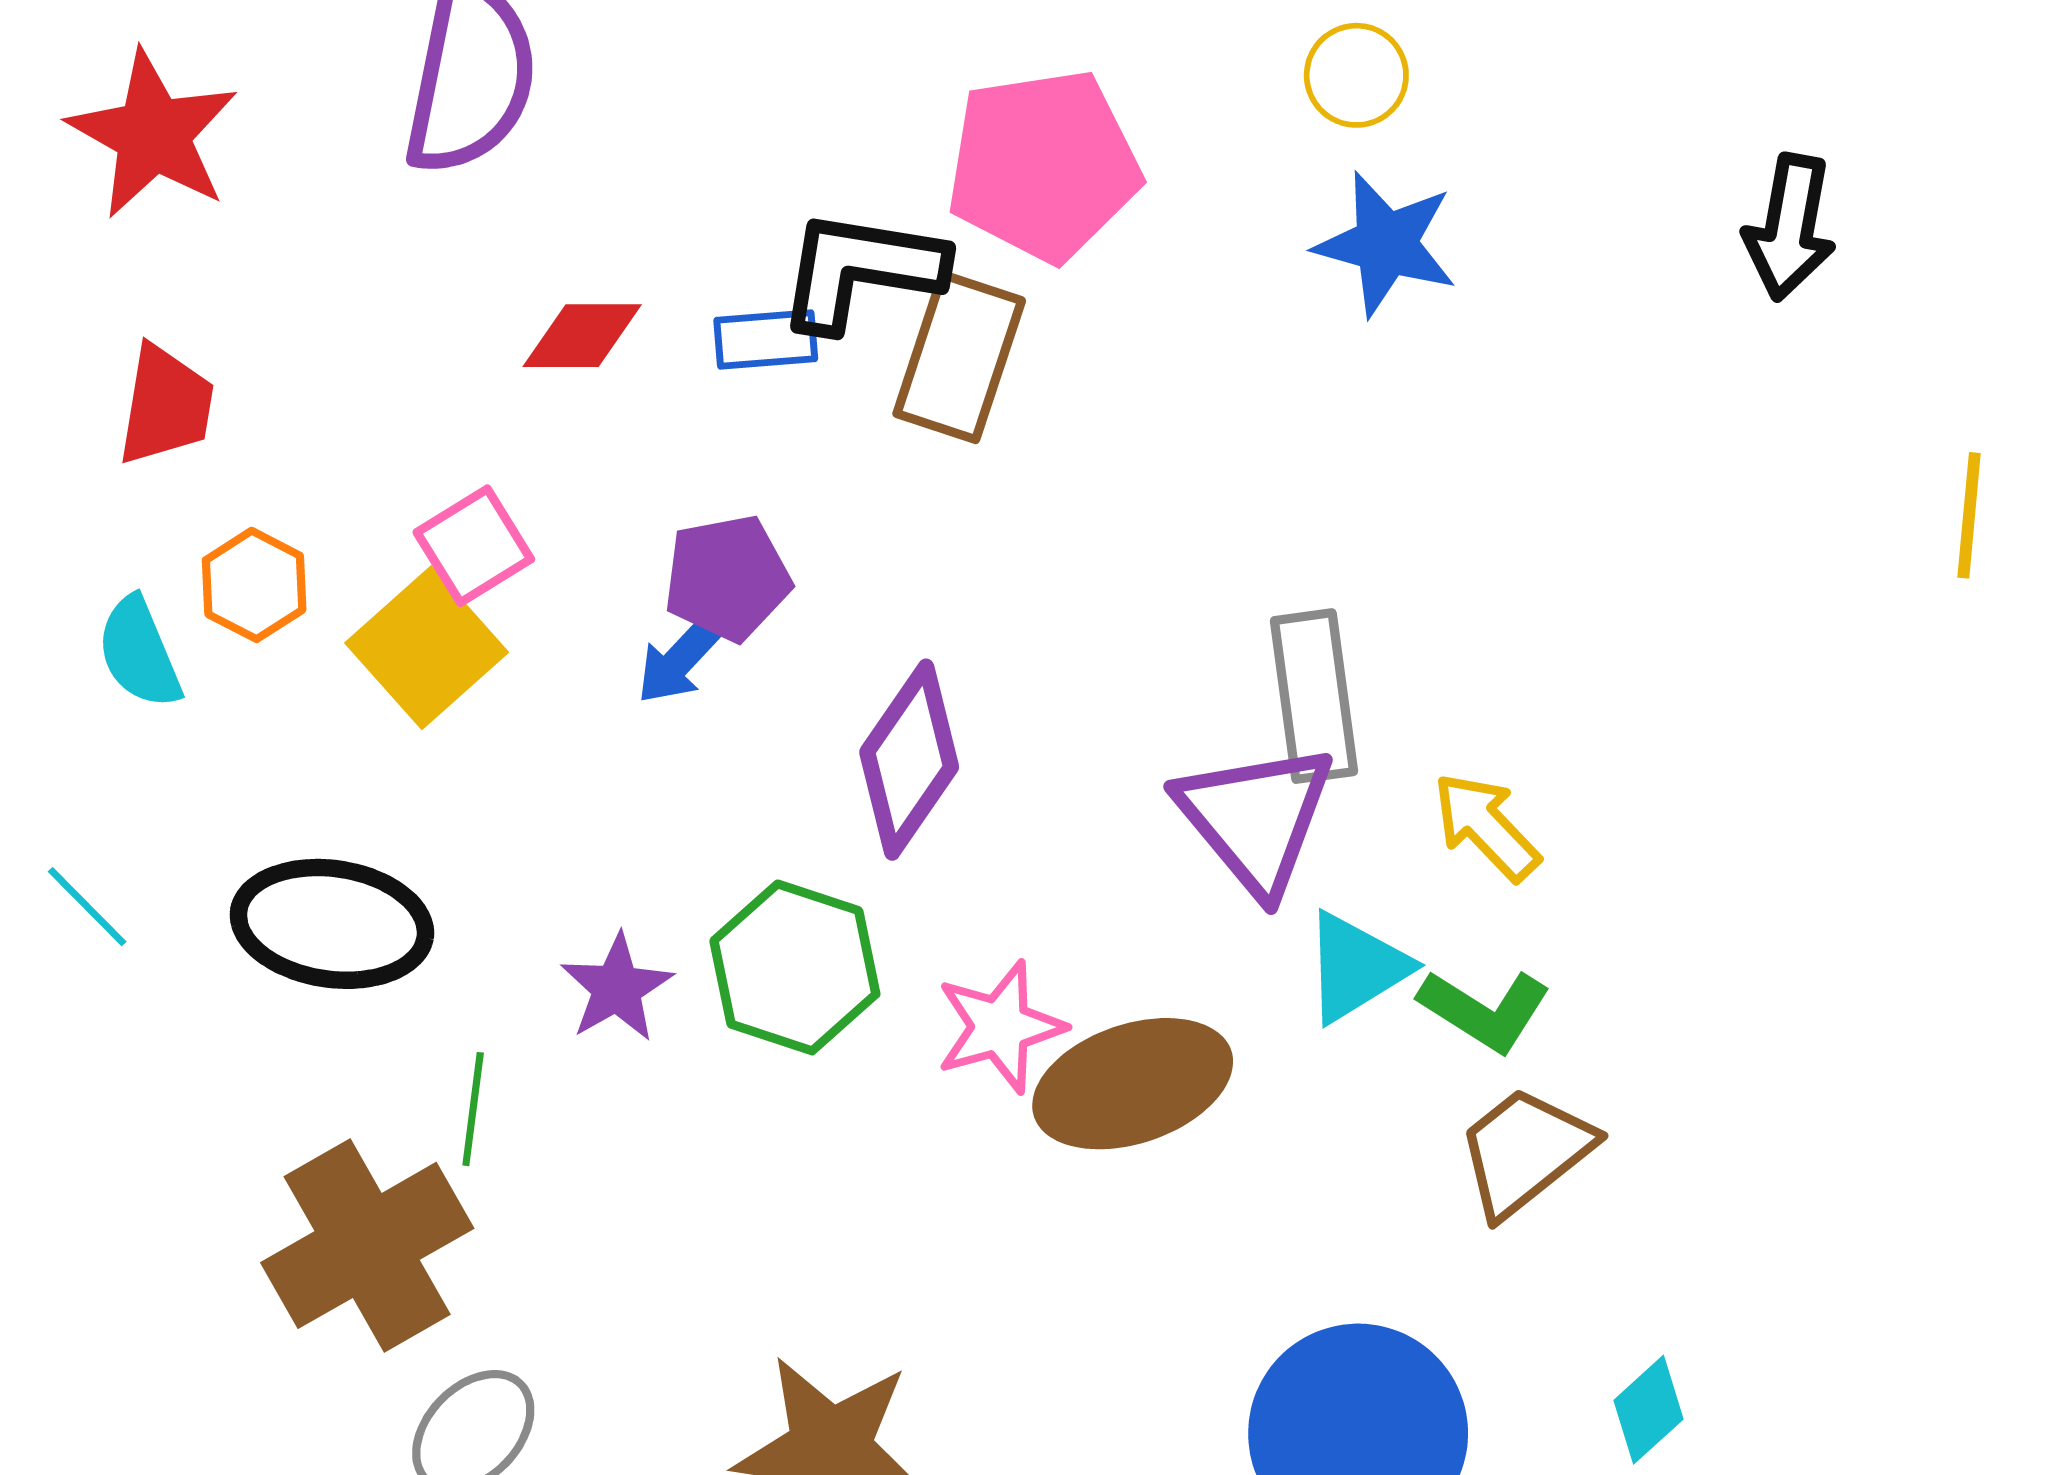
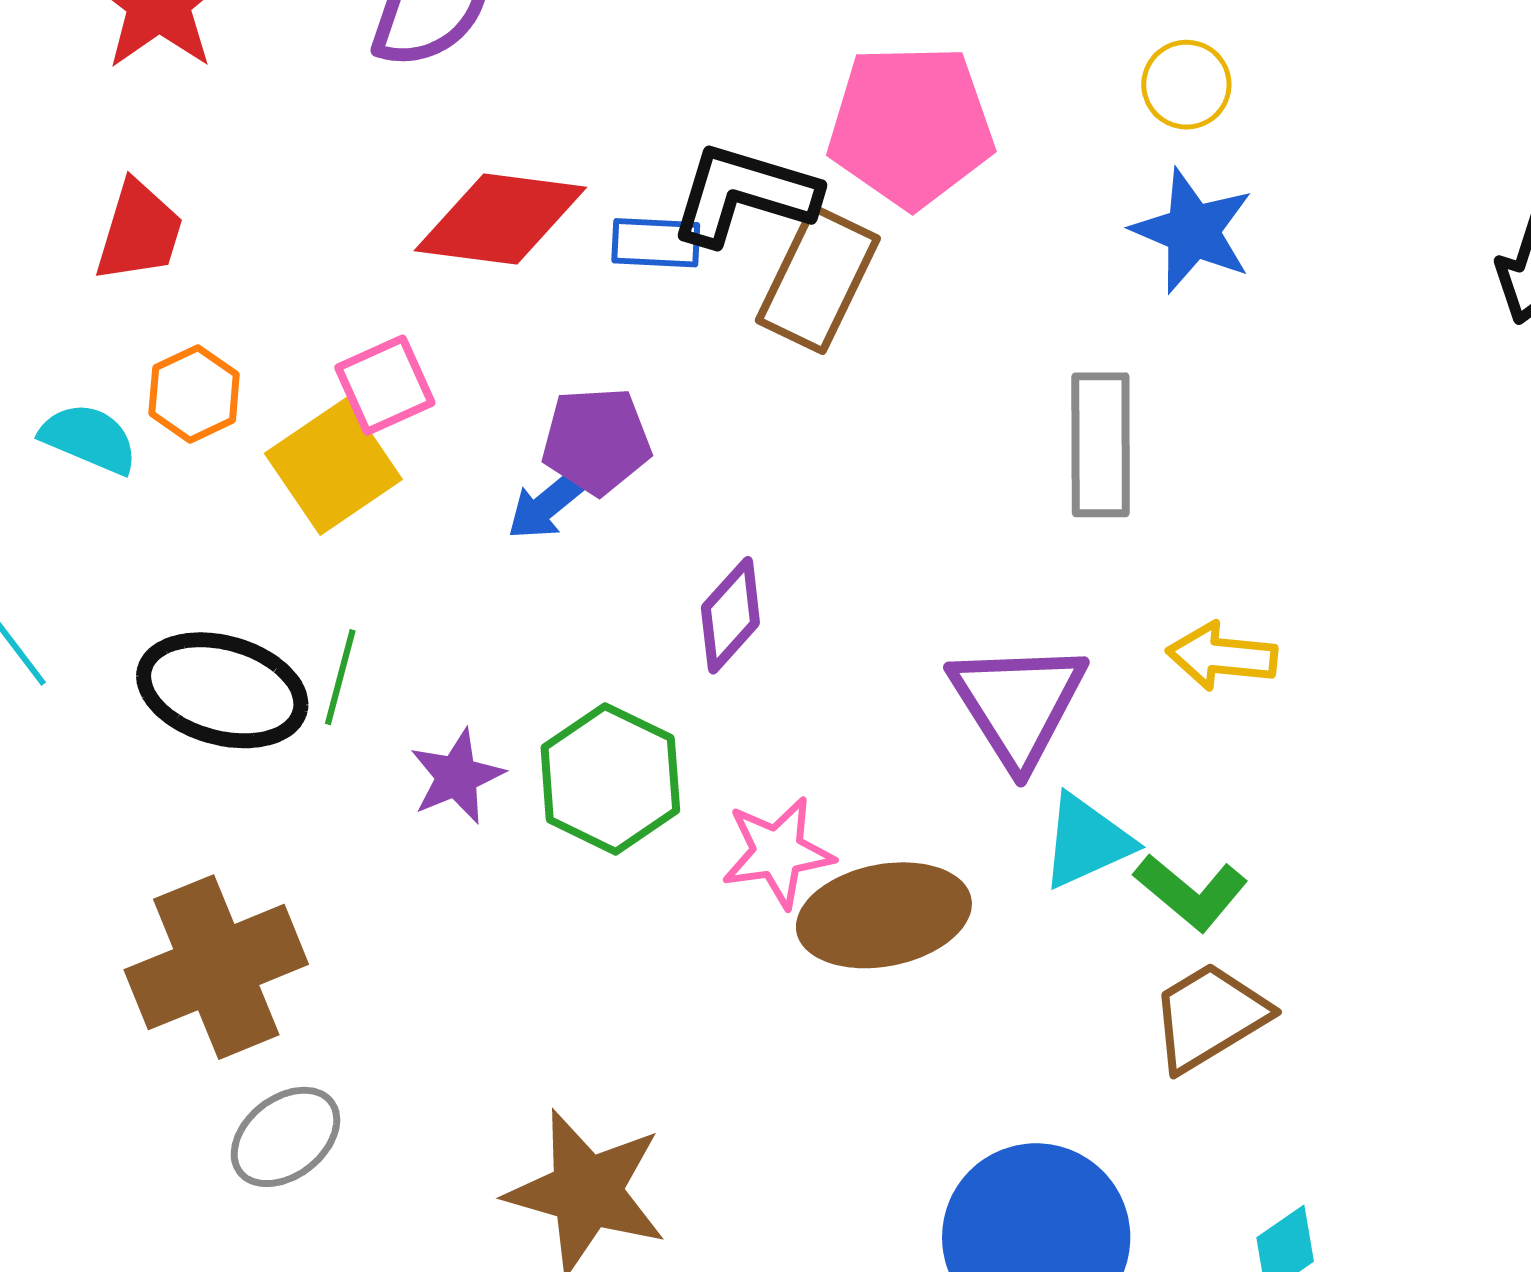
red diamond: (582, 336) -> (500, 219), size x1.6
cyan semicircle: (139, 653) -> (89, 439), turned 128
gray rectangle: (1314, 696) -> (1101, 445), moved
purple diamond: (909, 760) -> (730, 615), size x0.7
yellow arrow: (1486, 827) -> (1222, 656), moved, turned -48
green line: (473, 1109) -> (340, 677), moved

